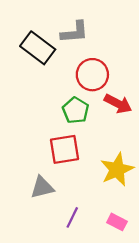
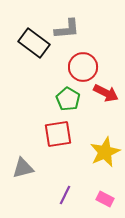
gray triangle: (42, 187) -> (23, 168), moved

